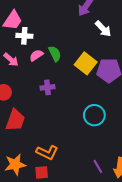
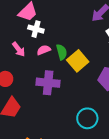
yellow square: (86, 63) -> (78, 61), moved
purple cross: (47, 87) -> (48, 83), size x1.6

